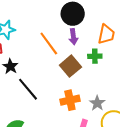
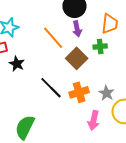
black line: (28, 89) -> (51, 88), moved

